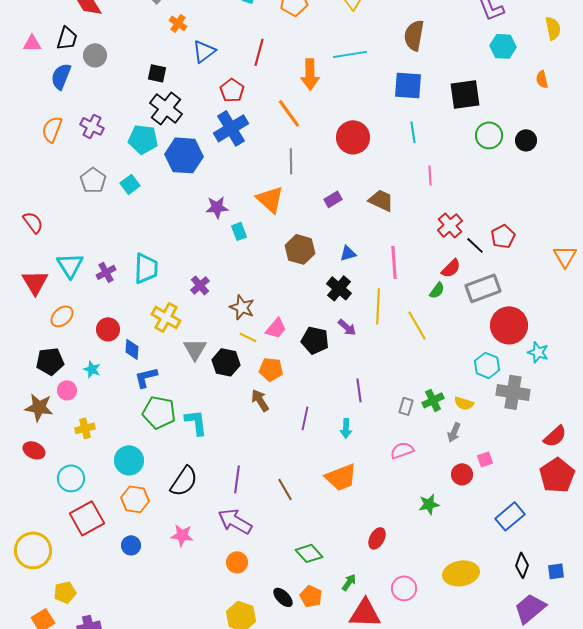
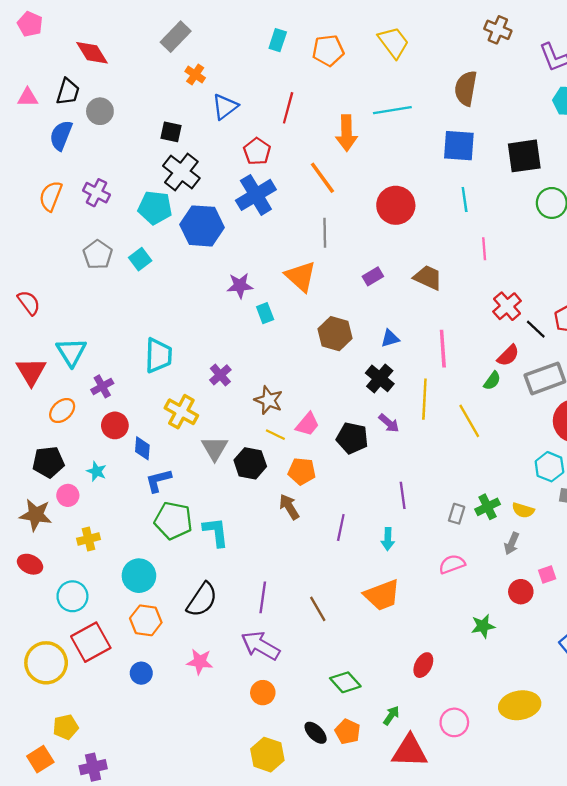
purple cross: (106, 272) -> (102, 386), moved
yellow circle: (33, 550) -> (46, 663), moved

